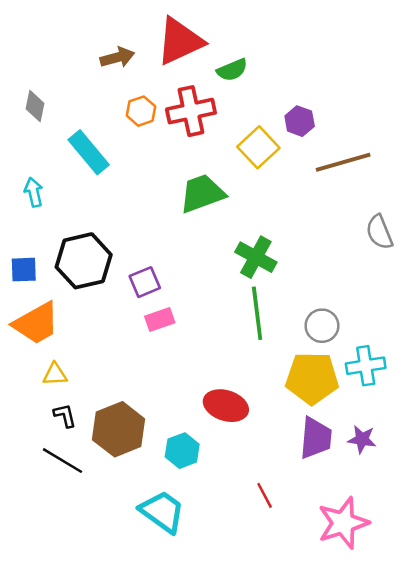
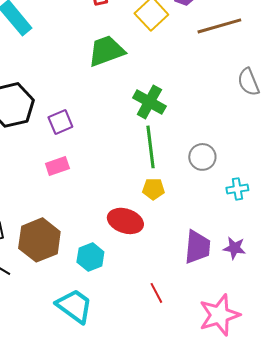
pink rectangle: (160, 319) -> (57, 166), moved
cyan cross: (366, 366) -> (237, 189), size x0.7
yellow pentagon: (312, 378) -> (153, 189), moved, size x0.5

